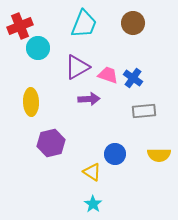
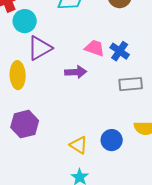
purple triangle: (77, 67) -> (40, 48), moved
purple hexagon: (51, 143) -> (25, 124), moved
blue circle: (115, 154) -> (112, 140), moved

